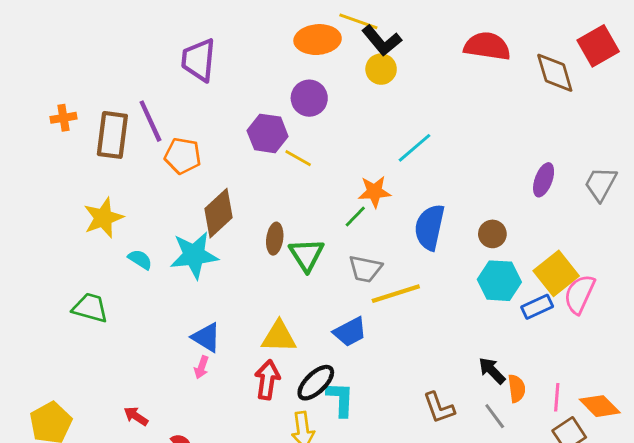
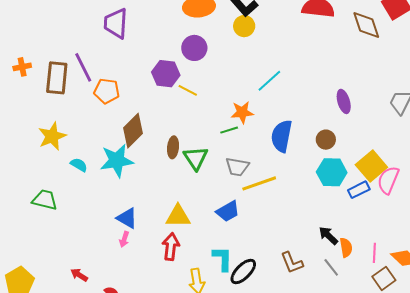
purple ellipse: (544, 180) -> (344, 101), moved, turned -35
green line: (355, 216) -> (229, 130), turned 30
black ellipse: (316, 383) -> (243, 272), moved

